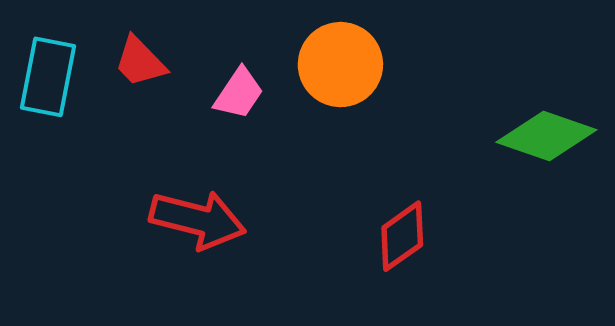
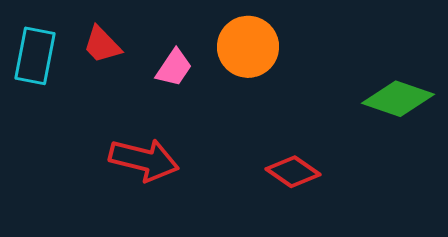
red diamond: (402, 236) -> (293, 172), turned 70

